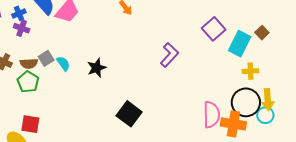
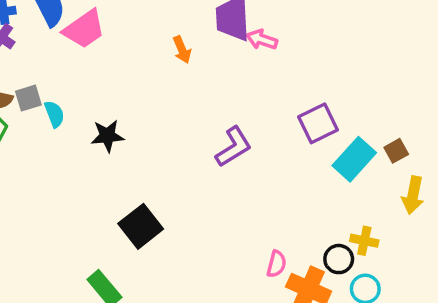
yellow cross: (250, 71) -> (364, 241), moved
yellow arrow: (268, 100) -> (413, 195), moved
black circle: (246, 102) -> (339, 259), size x0.6
pink semicircle: (211, 115) -> (276, 264), size x0.6

